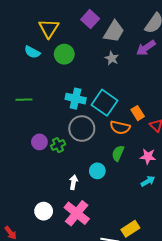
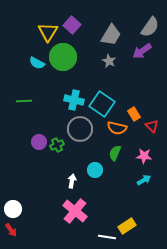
purple square: (90, 19) -> (72, 25), moved
cyan semicircle: (32, 52) -> (37, 63), moved
green circle: (64, 54) -> (63, 57), size x1.4
white circle: (44, 211) -> (13, 209), moved

